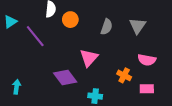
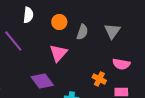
orange circle: (70, 20) -> (59, 22), moved
pink triangle: (89, 58) -> (58, 53), moved

